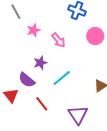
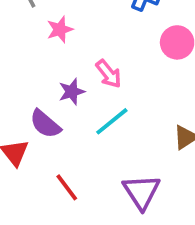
pink arrow: (58, 40) -> (109, 74), moved
red line: (42, 104) -> (67, 187), moved

